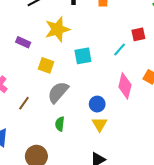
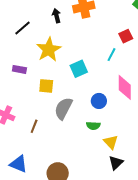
blue circle: (97, 104) -> (99, 101), moved
green semicircle: (60, 124) -> (93, 126), moved, turned -80
yellow triangle: (100, 124) -> (111, 142), moved

